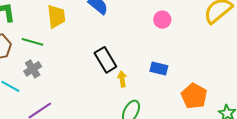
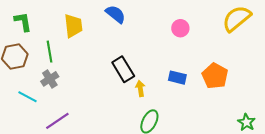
green line: (32, 42) -> (49, 52), turned 65
orange pentagon: (194, 96) -> (215, 76), moved

